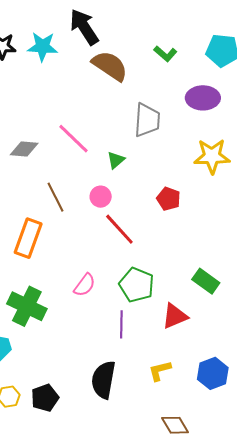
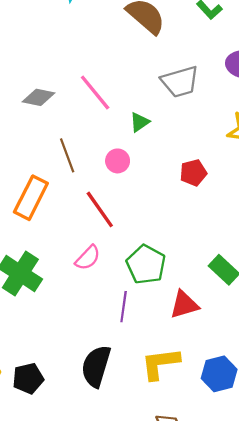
gray trapezoid: (147, 120) -> (180, 82), turned 63
red pentagon: (169, 199) -> (193, 173), turned 30
red line: (119, 229) -> (100, 209), moved
yellow L-shape: (160, 371) -> (160, 364), size x1.5

